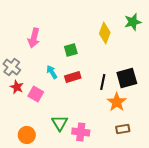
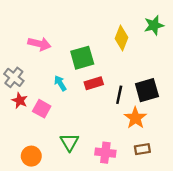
pink arrow: (34, 38) -> (39, 44), turned -90
green square: (71, 50) -> (82, 58), size x1.5
red rectangle: (73, 77) -> (94, 83), moved
pink cross: (81, 132) -> (105, 153), moved

